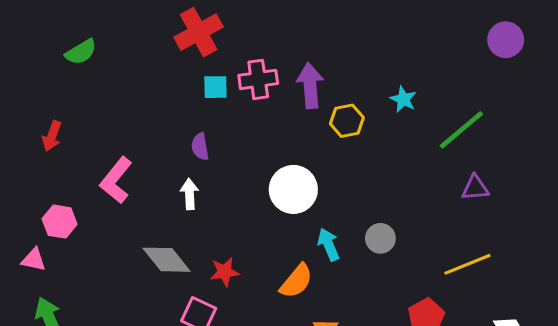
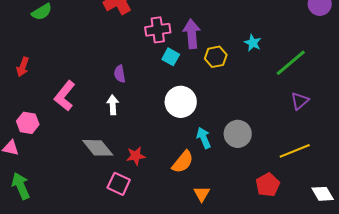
cyan square: (215, 87) -> (171, 57), moved, turned 30
purple triangle: (475, 188) -> (300, 101), turned -36
gray circle: (380, 238) -> (238, 134), size x1.4

